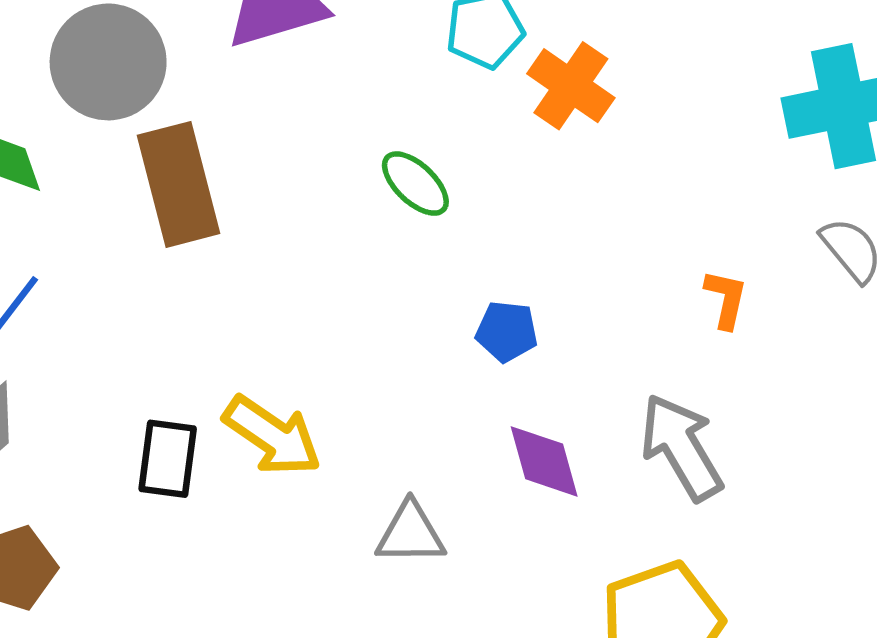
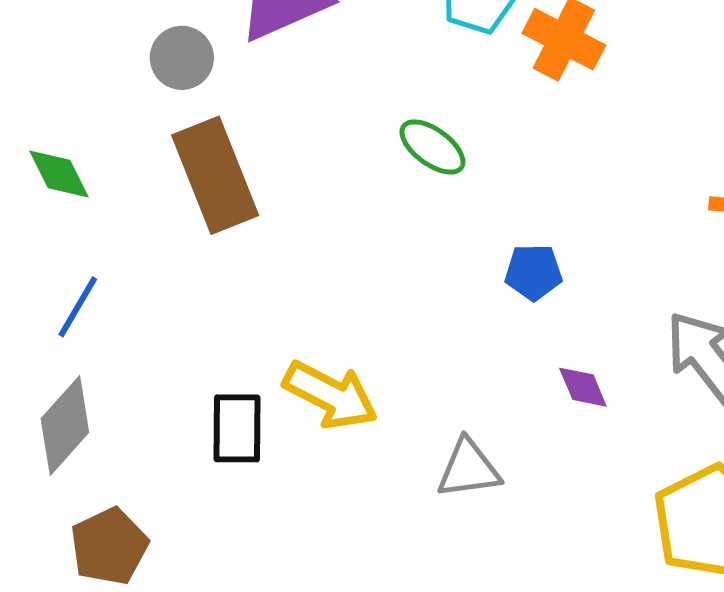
gray circle: (108, 62) -> (182, 58), moved, size x0.6
purple diamond: (544, 461) -> (583, 387), size x0.7

